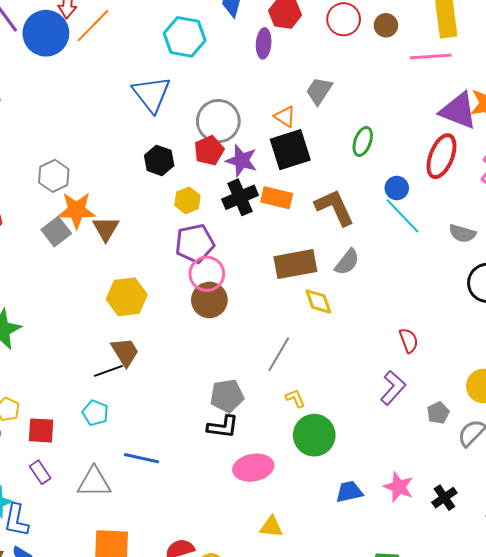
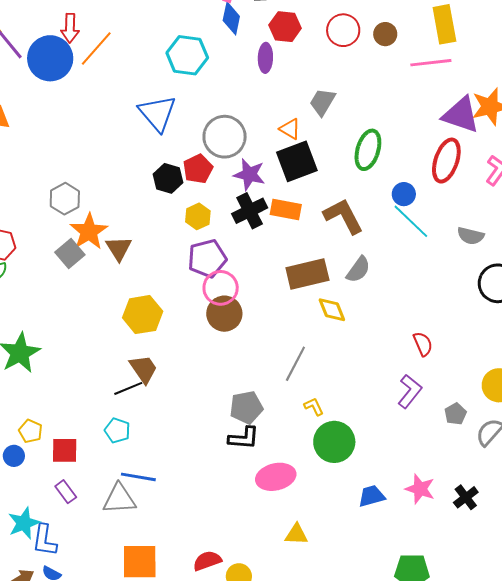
green ellipse: (363, 141) -> (368, 150), size x1.4
red pentagon: (209, 150) -> (198, 169), moved
orange star: (76, 210) -> (89, 231), turned -30
blue line: (141, 458) -> (138, 477), moved

